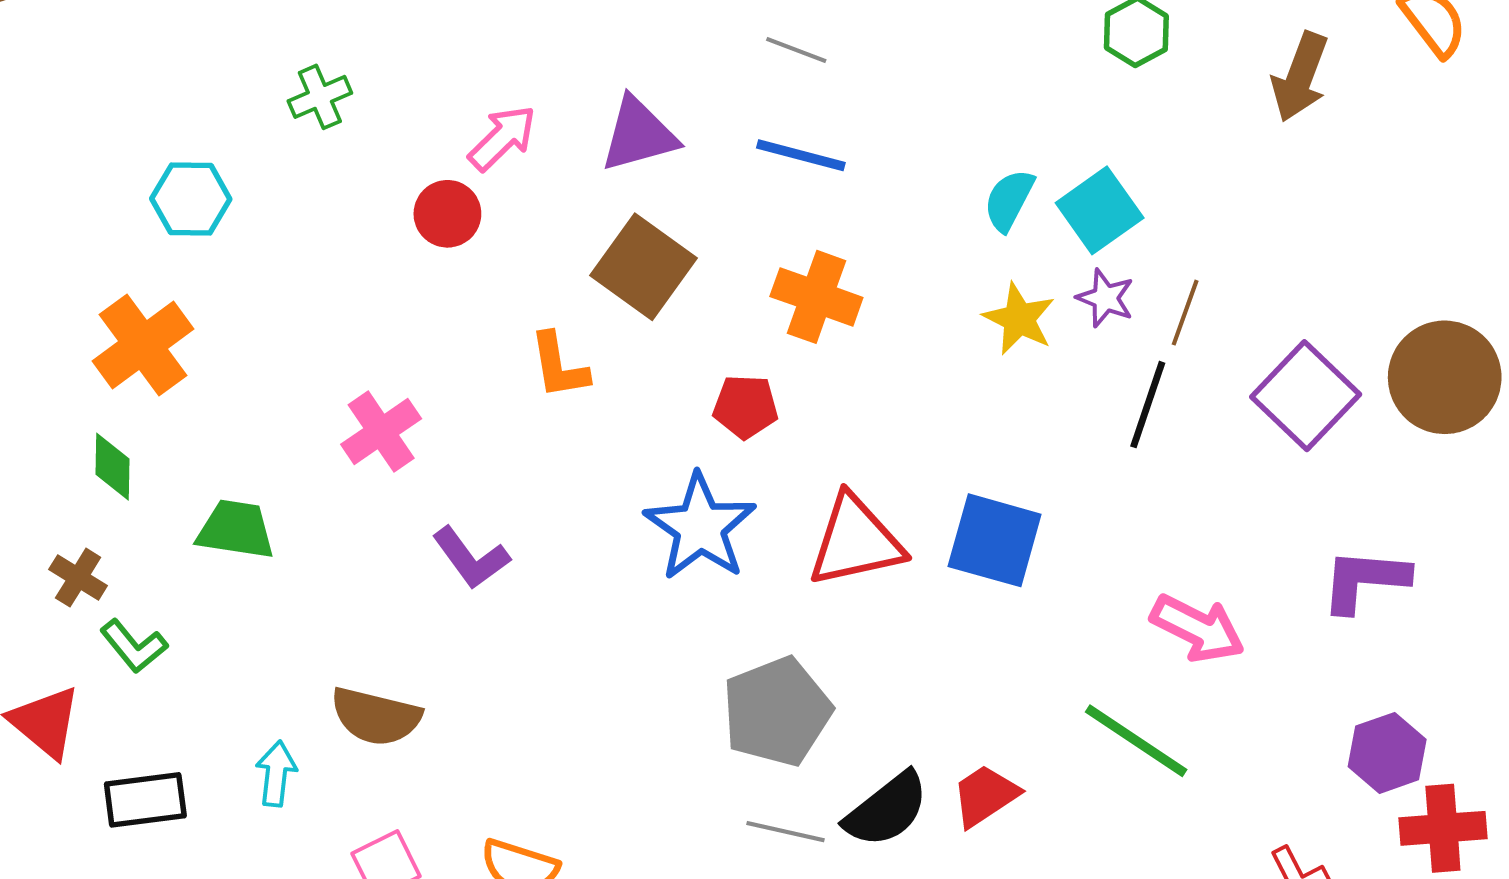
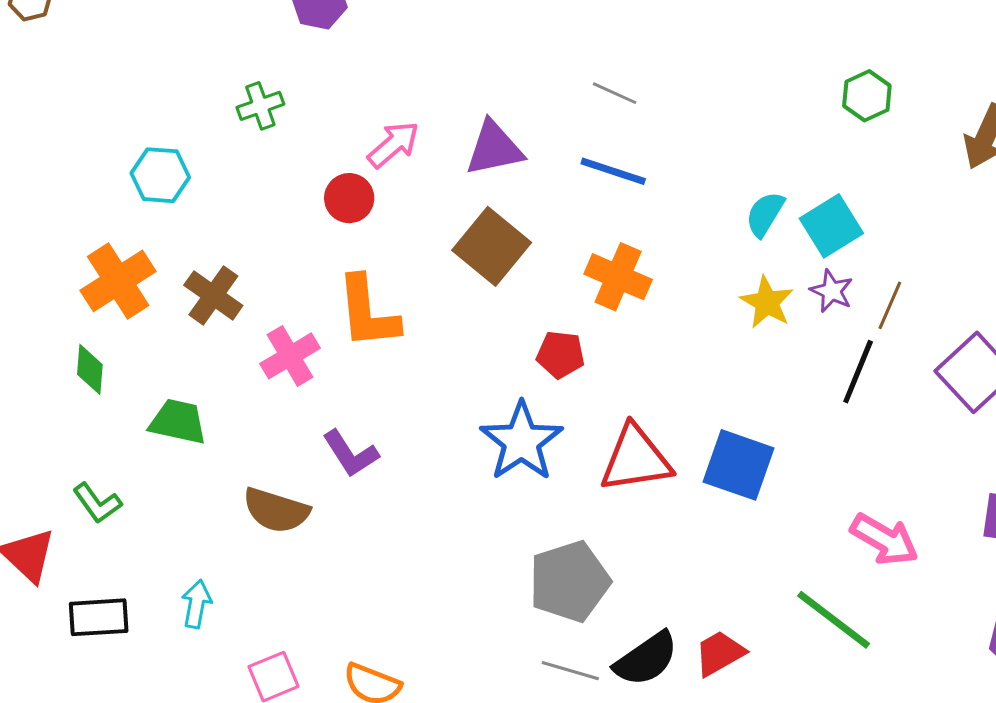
orange L-shape: (559, 366) -> (368, 312), moved, size x1.5
brown cross: (78, 578) -> (213, 295), moved, size x1.4
brown semicircle: (376, 716) -> (276, 510), moved

